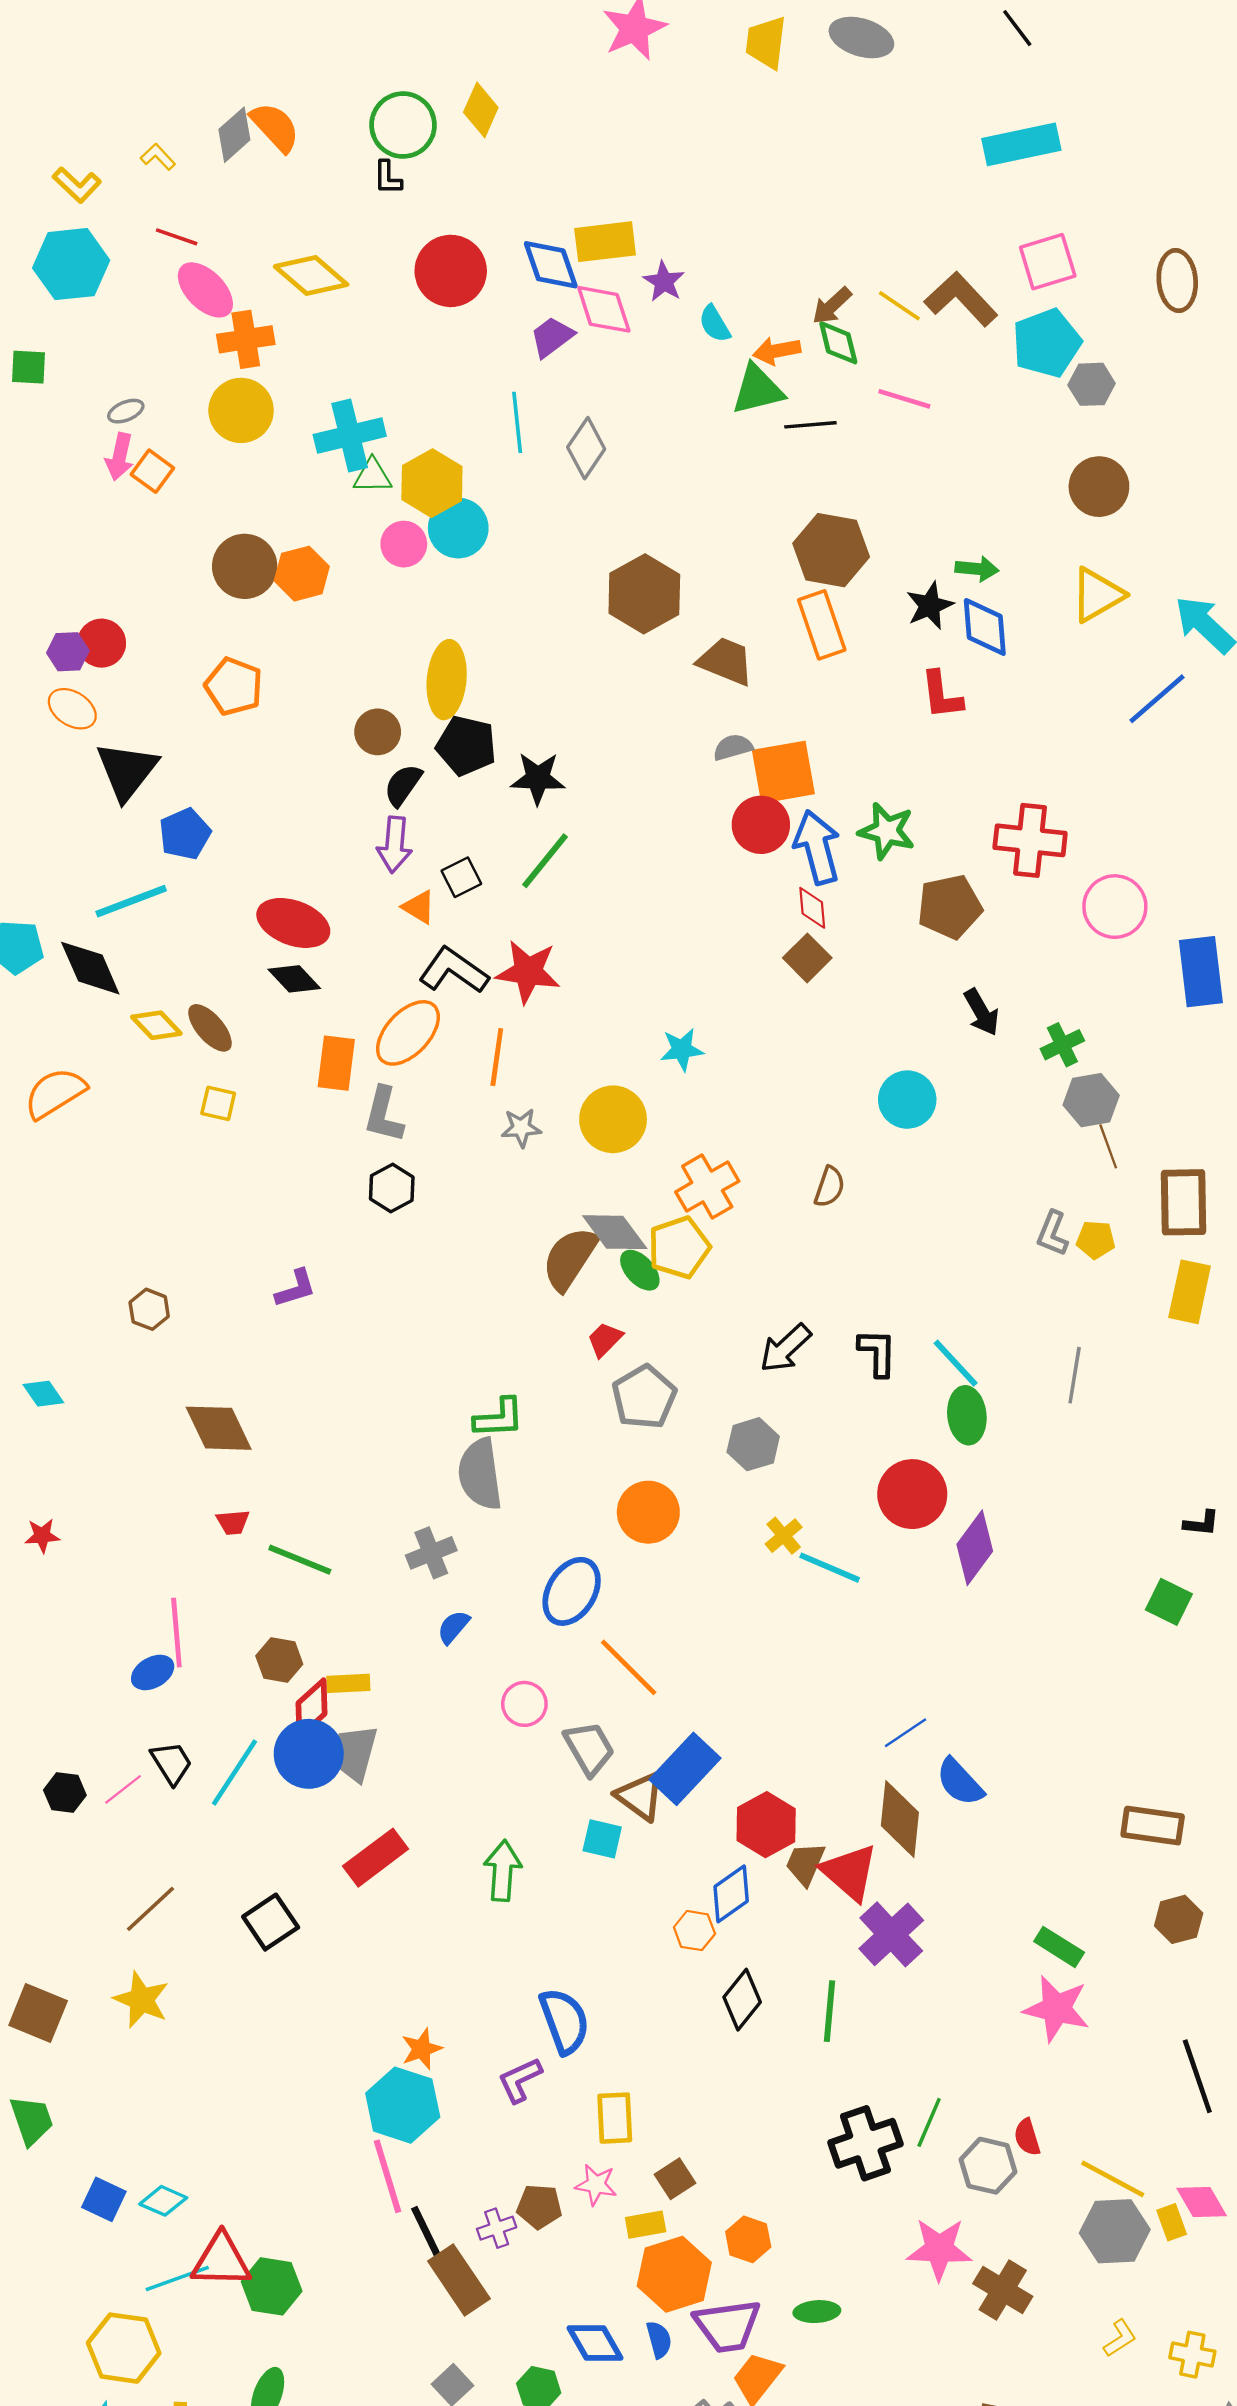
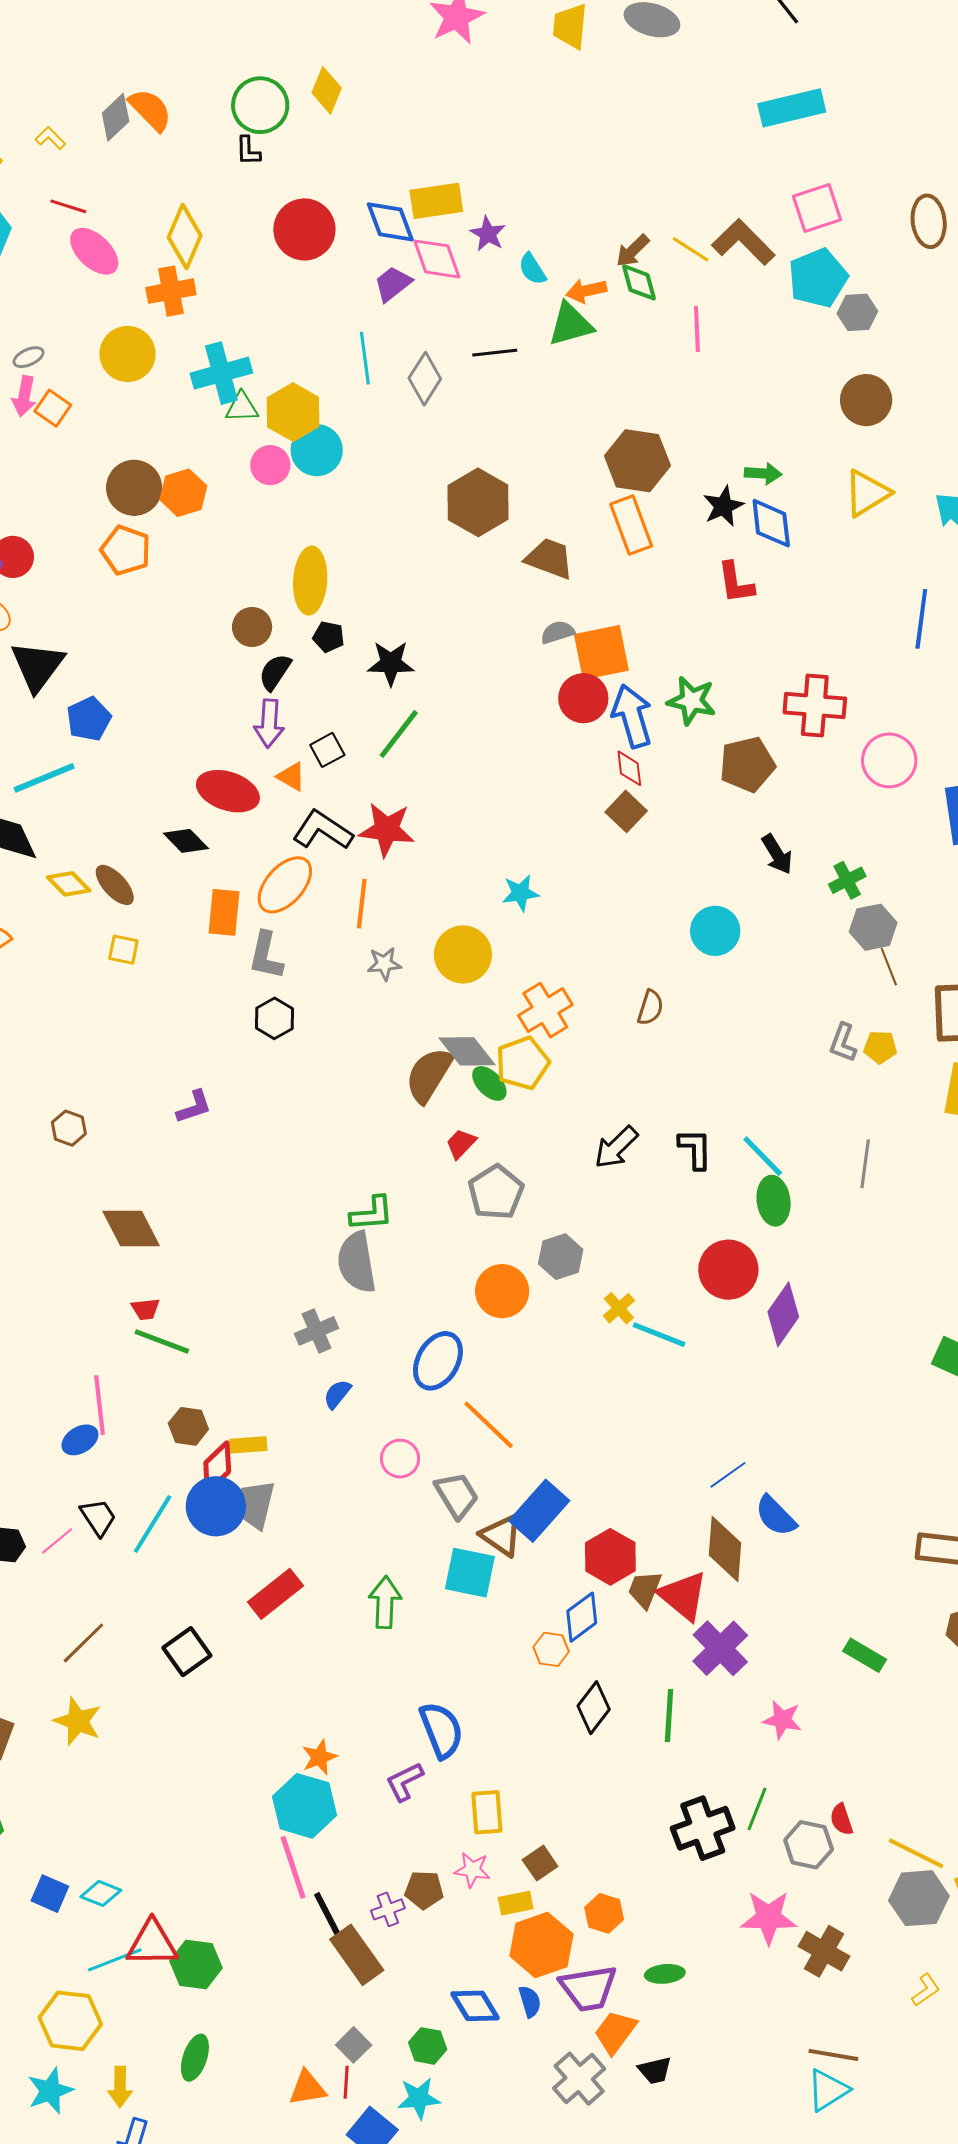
yellow diamond: (311, 275) -> (185, 236), turned 74
orange cross: (246, 339) -> (171, 291), moved
pink line: (904, 399) -> (697, 329), turned 72
black line: (810, 425) -> (495, 353), moved
orange pentagon: (234, 686) -> (126, 550), moved
blue line: (1157, 699) -> (921, 619), moved, turned -40
black pentagon: (466, 746) -> (329, 637), size x0.6
red ellipse: (293, 923) -> (228, 791), moved
gray hexagon: (753, 1444) -> (561, 1257), moved
green line: (300, 1560) -> (162, 1341), moved
cyan square: (602, 1839) -> (470, 1573), size x1.5
pink star: (1057, 2009) -> (782, 1720), moved, size x0.7

